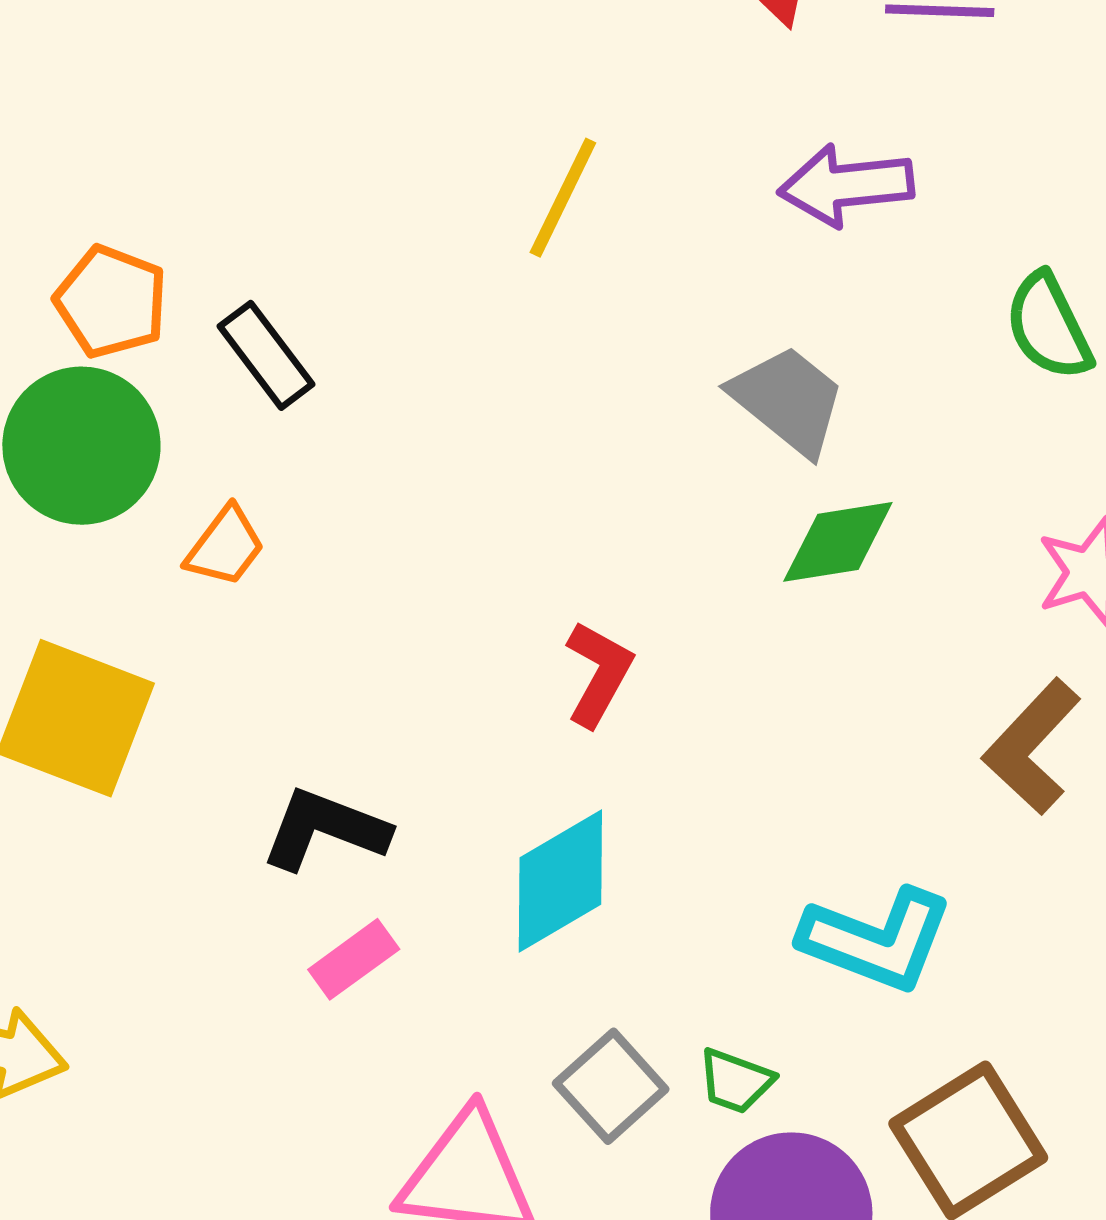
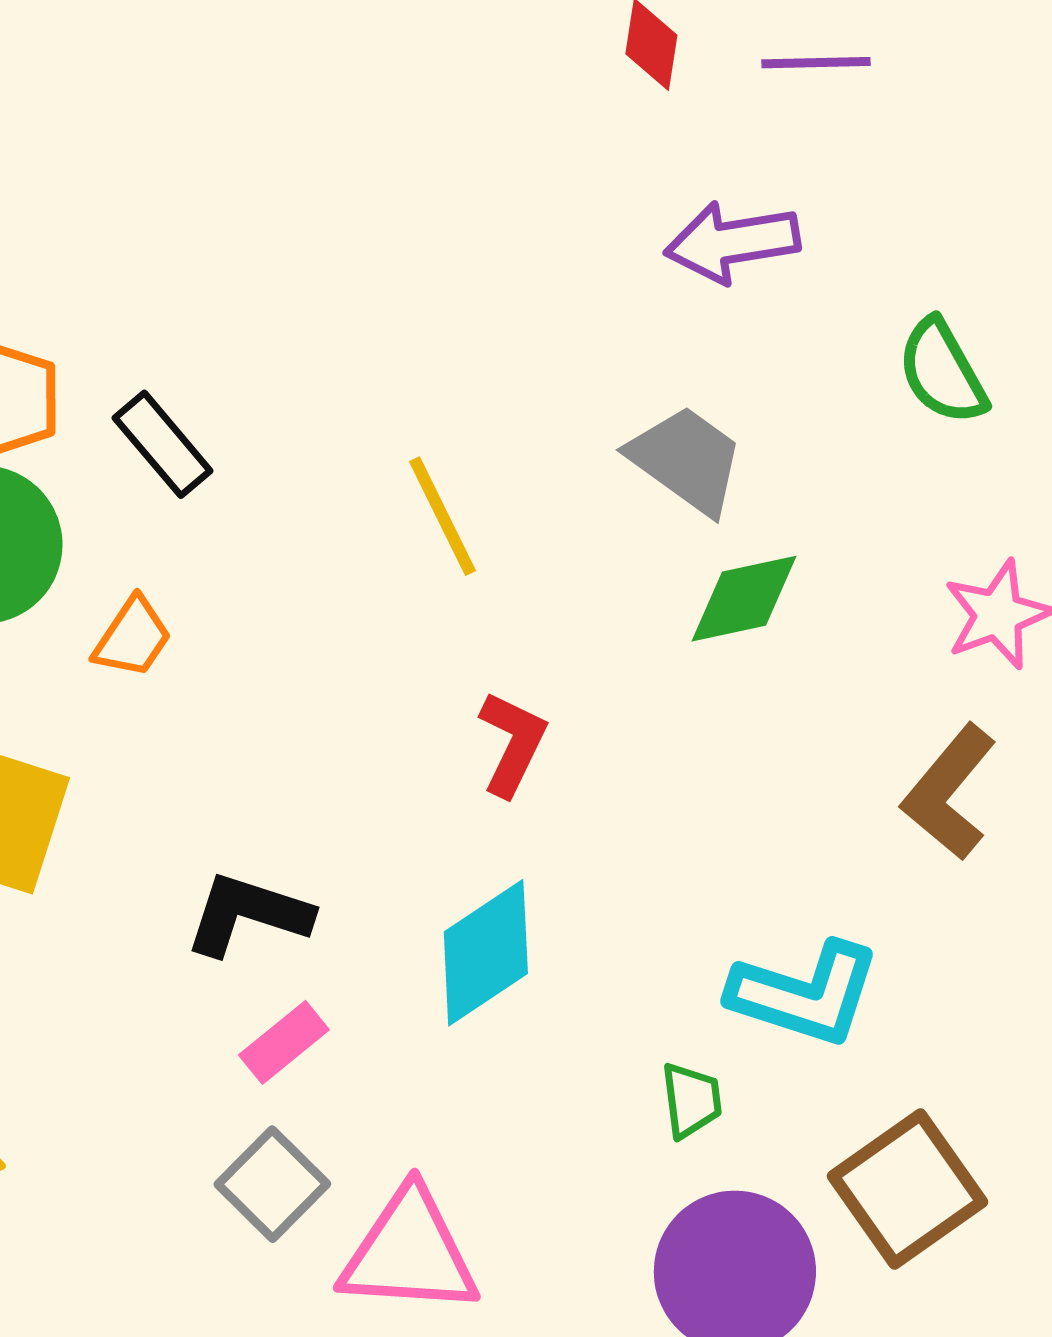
yellow line: (563, 198) -> (442, 516), moved, turned -49
green trapezoid: (736, 1081) -> (691, 1100), moved, turned -114
gray square: (611, 1086) -> (272, 1184), moved

